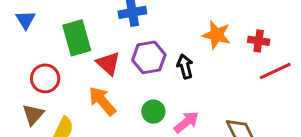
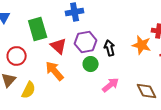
orange star: (217, 35) -> (142, 45), moved
green circle: (153, 112) -> (91, 64), moved

